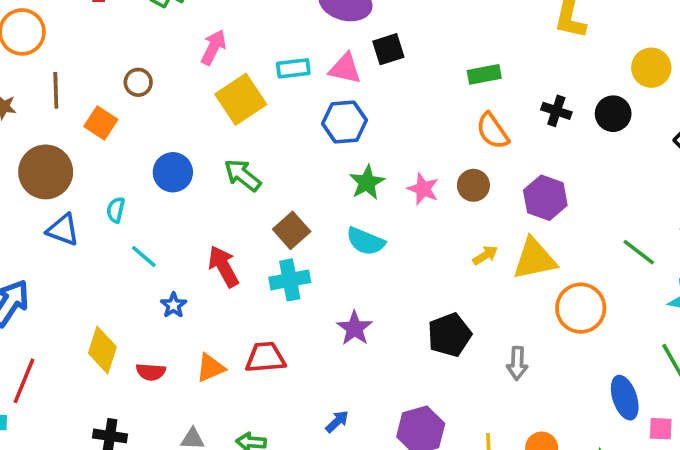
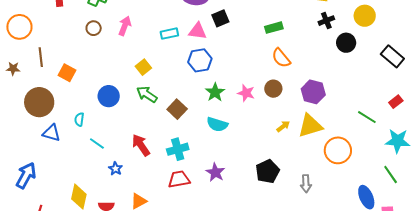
brown circle: (138, 82) -> (94, 28), moved
yellow square: (241, 99) -> (143, 67), moved, size x0.6
black cross: (556, 111) -> (326, 21), moved, turned -35
brown square: (292, 230) -> (177, 109), moved
red trapezoid: (265, 357) -> (179, 179), moved

